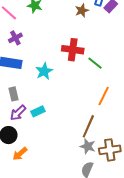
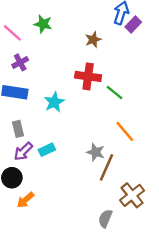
brown star: (82, 10) -> (93, 40), moved
orange line: (104, 96) -> (125, 131), turned -66
gray star: (88, 146) -> (96, 152), moved
brown cross: (110, 150) -> (132, 195), turned -30

